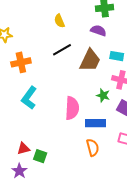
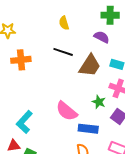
black line: (62, 50) -> (63, 52), turned 42
cyan L-shape: (29, 98) -> (24, 122), moved
pink semicircle: (72, 108) -> (67, 111), turned 120

